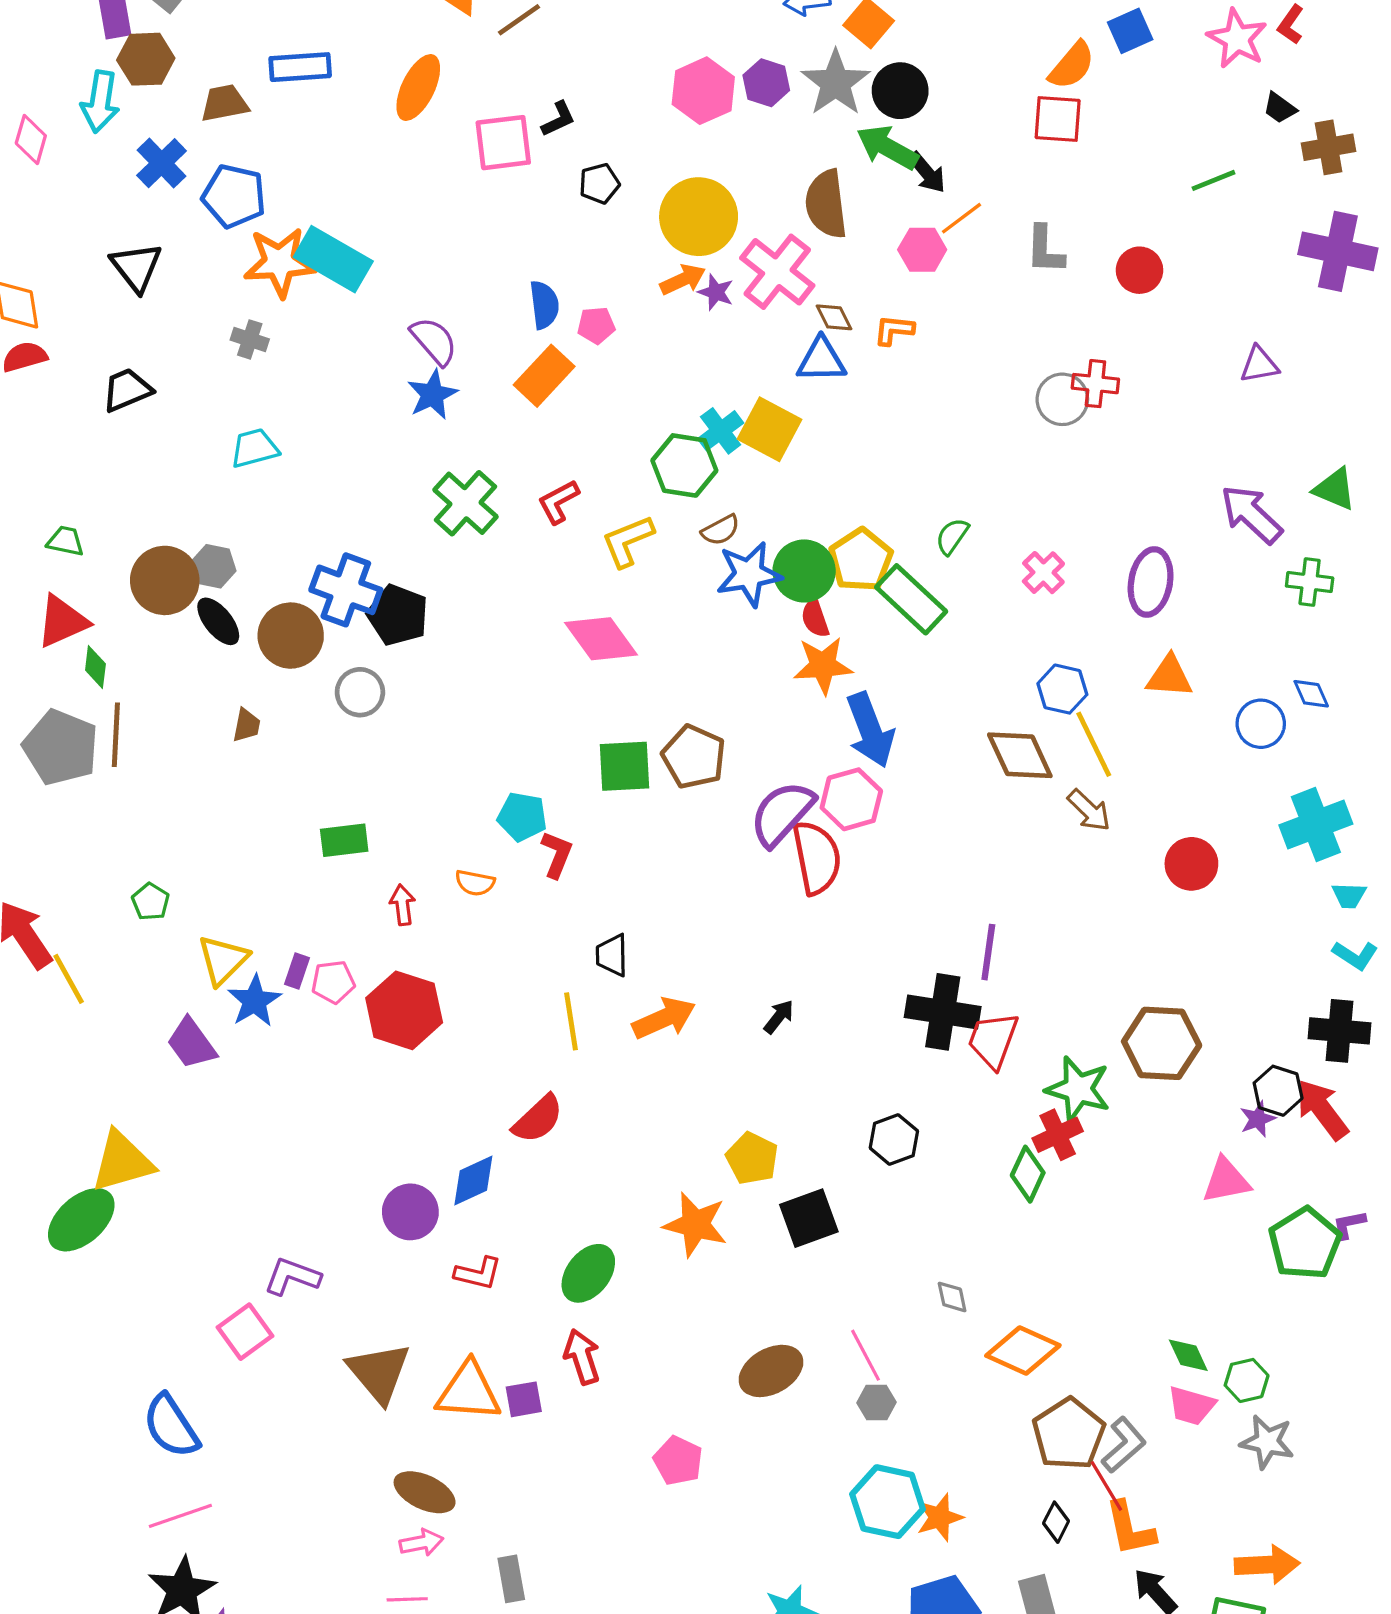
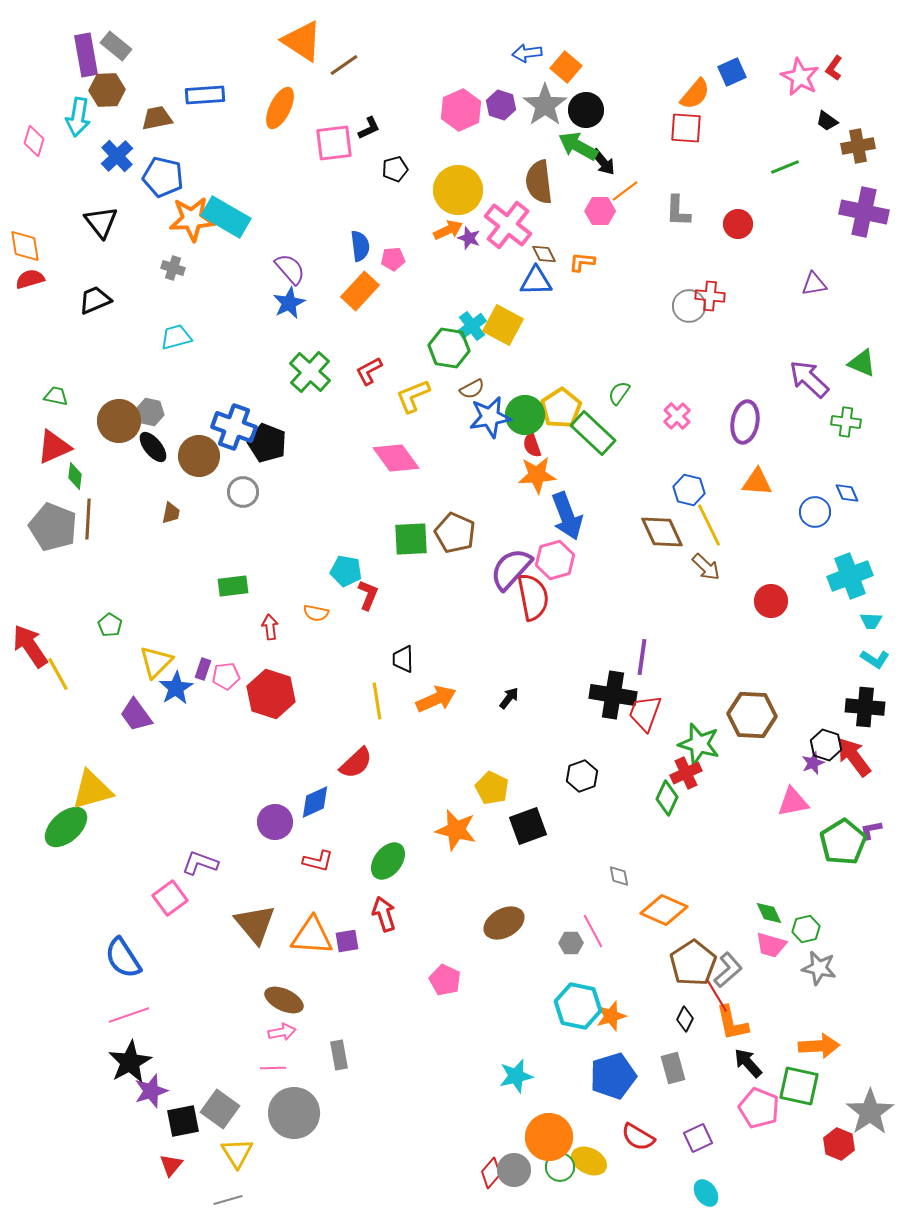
pink line: (865, 1355) -> (593, 931), moved

